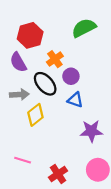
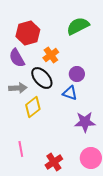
purple circle: (71, 76) -> (77, 74), moved
pink line: (23, 160) -> (21, 149), turned 63

